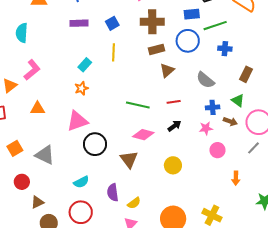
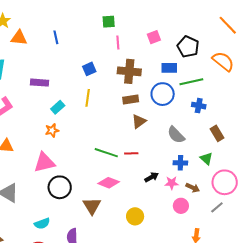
purple rectangle: (79, 23) -> (39, 83), moved
brown rectangle: (246, 74) -> (217, 133), turned -63
red line: (174, 102) -> (131, 153), moved
brown arrow: (230, 121) -> (193, 188), moved
black arrow: (174, 126) -> (152, 177), moved

